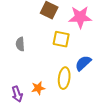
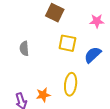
pink star: (80, 17) -> (97, 21), moved, size x0.6
blue semicircle: (83, 63) -> (93, 55), moved

